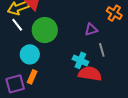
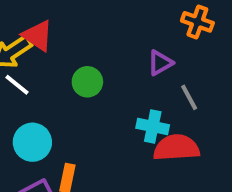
green circle: (45, 30) -> (87, 82), moved, size x0.6
cyan circle: (30, 54) -> (32, 142), moved

